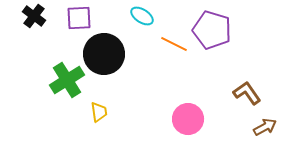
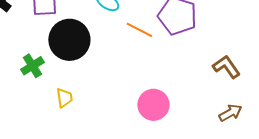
green cross: (67, 80) -> (32, 66), size x0.7
brown L-shape: (247, 93) -> (226, 67), moved

